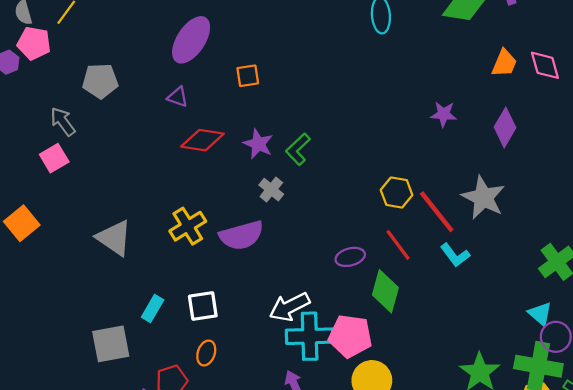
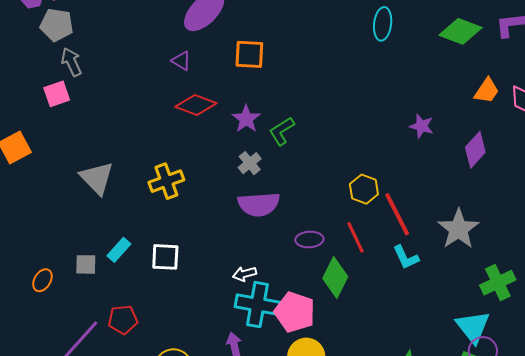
orange square: (248, 76) -> (249, 54), size x1.4
gray pentagon: (100, 81) -> (57, 25), moved
gray star: (483, 198) -> (458, 229), moved
purple semicircle: (242, 235) -> (259, 204), moved
white arrow: (290, 307) -> (245, 274), size x0.6
cyan triangle: (540, 314) -> (473, 327), size x1.5
gray square: (111, 344) -> (86, 264), moved, size x0.6
orange ellipse: (206, 353) -> (42, 280), moved

